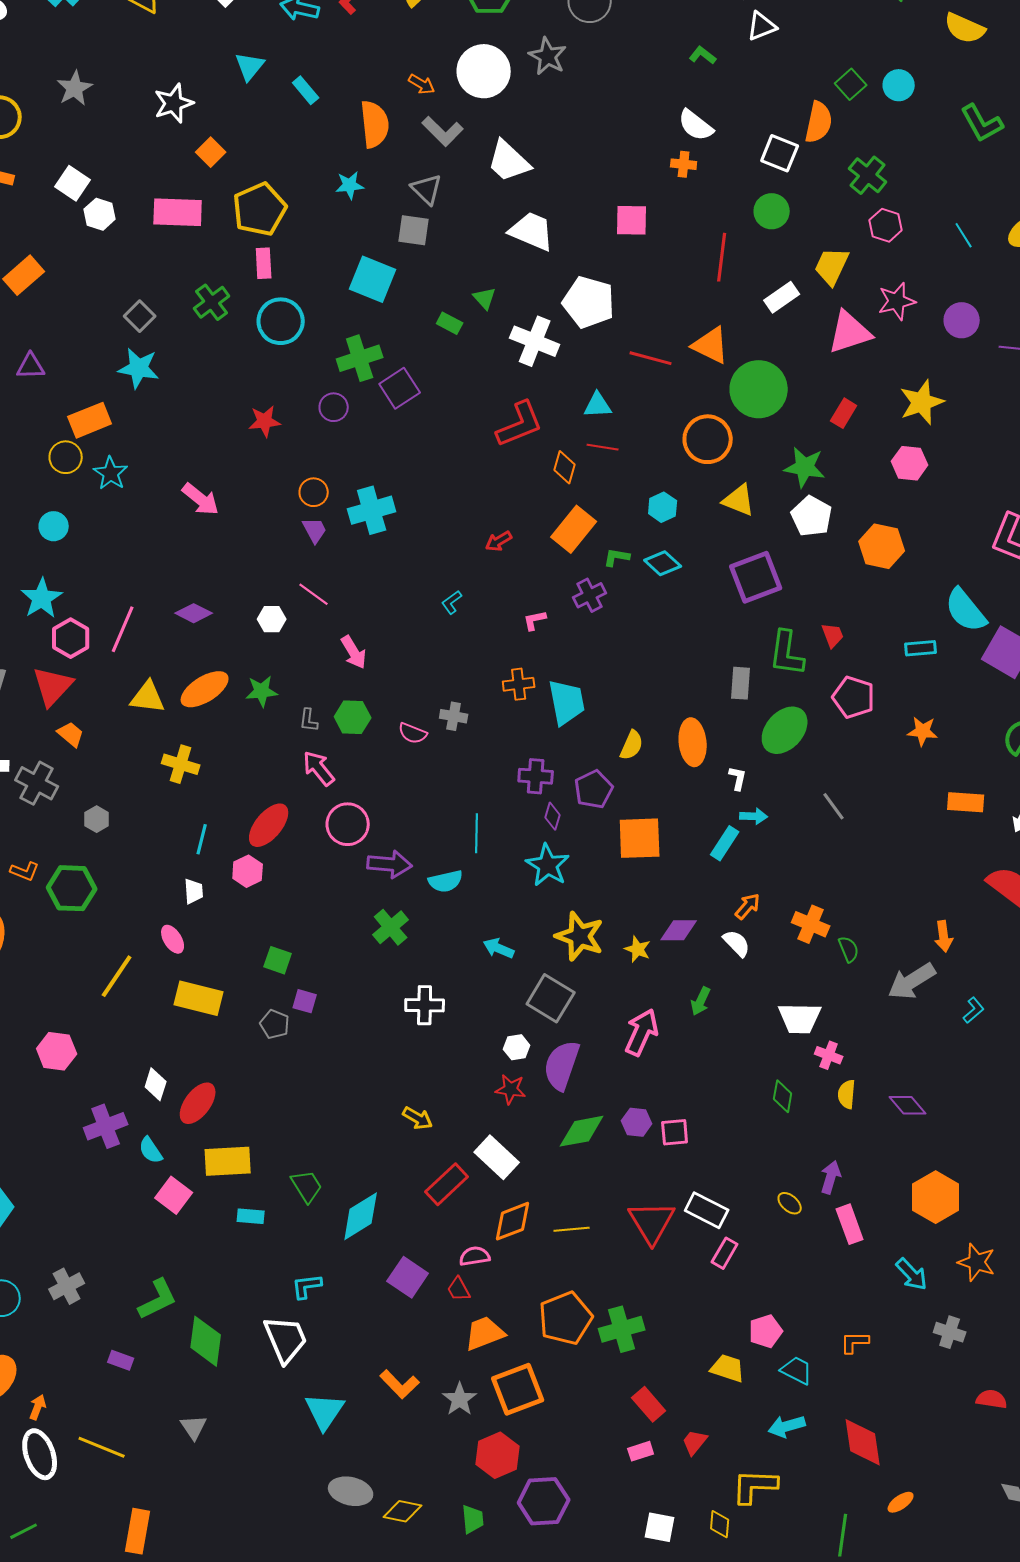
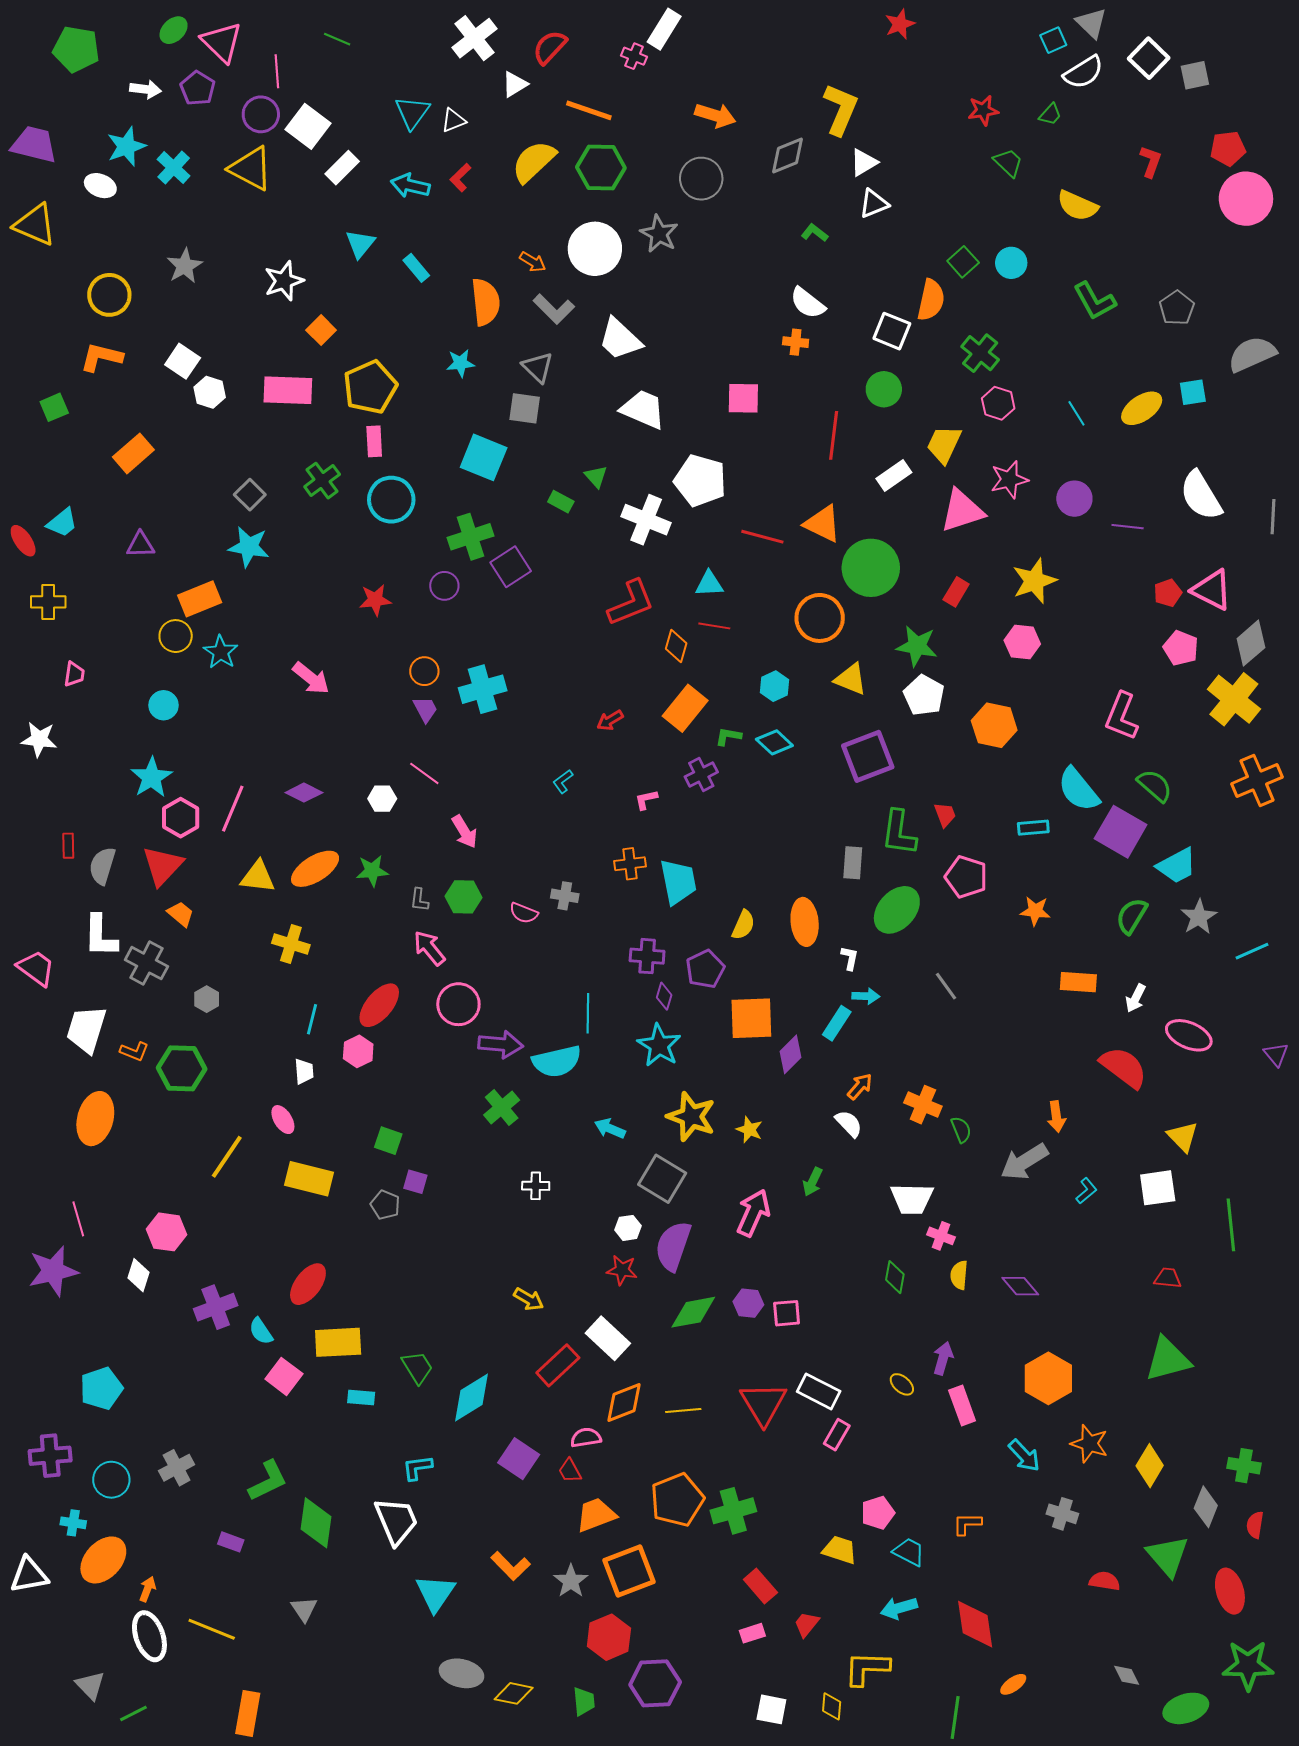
cyan semicircle: (446, 881) -> (557, 1061), size x1.4
purple diamond: (679, 930) -> (791, 1054), moved, turned -45
white cross: (425, 1005) -> (536, 1186), size x0.7
white diamond: (156, 1084) -> (138, 1275), moved

